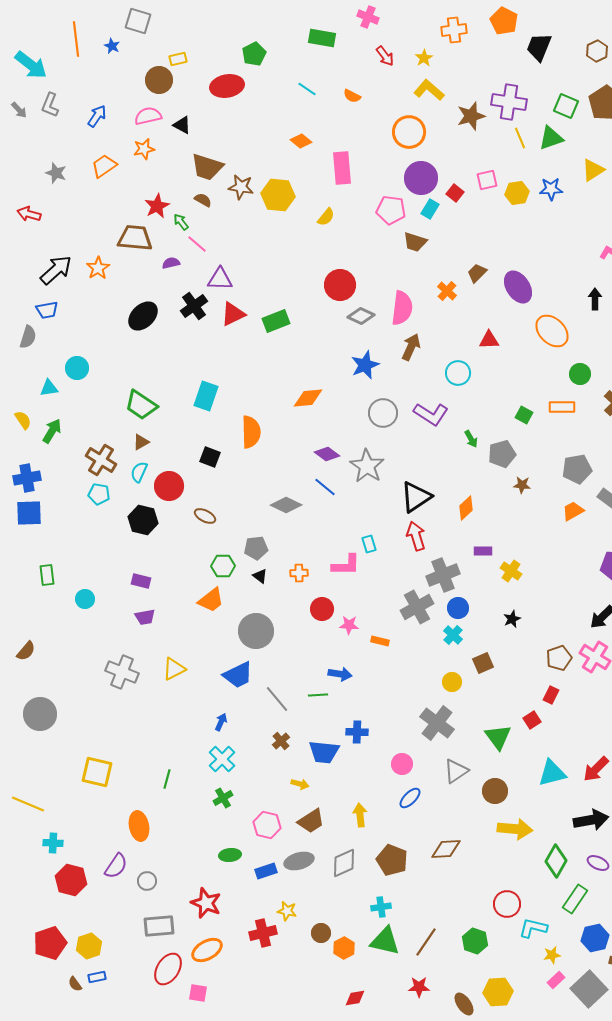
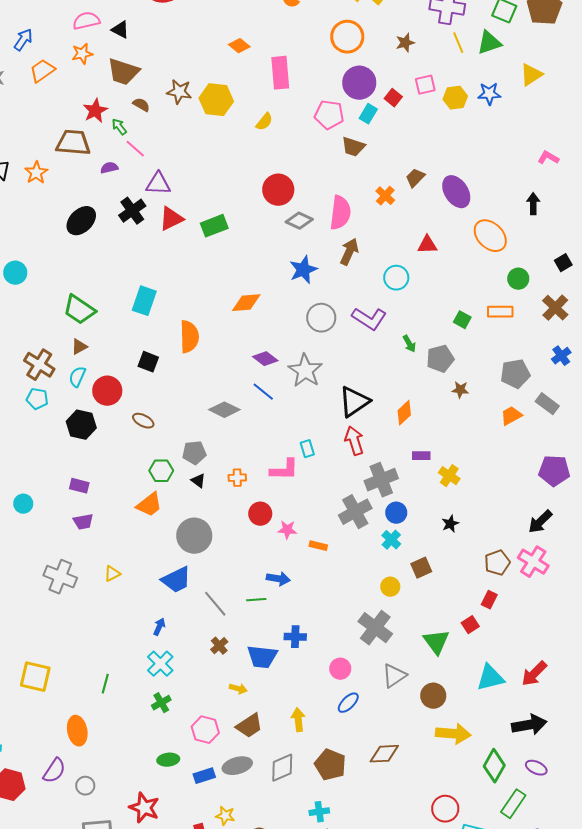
blue arrow: (97, 116) -> (23, 40), moved
brown star: (471, 116) -> (405, 43), moved, size x0.7
brown trapezoid: (207, 167) -> (123, 72), moved
yellow triangle: (174, 669) -> (112, 574), size x0.7

